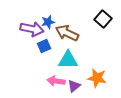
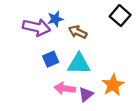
brown arrow: (67, 33) -> (78, 32), size x0.7
blue square: (44, 46) -> (51, 59), moved
orange star: (97, 78) -> (113, 85), turned 30

